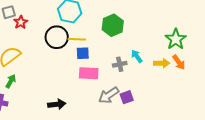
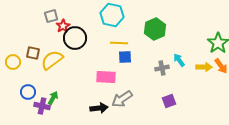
black circle: (57, 37) -> (75, 38), moved
pink rectangle: (89, 73) -> (106, 77), moved
green arrow: (11, 81) -> (53, 98), moved
gray arrow: (109, 95) -> (122, 99), moved

